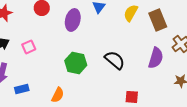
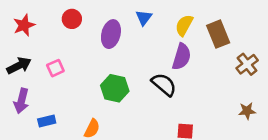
purple semicircle: (156, 58) -> (182, 57), moved

